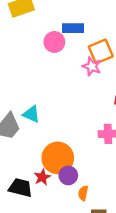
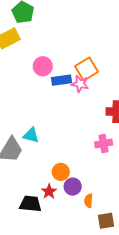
blue rectangle: (73, 28) -> (62, 80), moved
orange circle: (58, 158) -> (61, 172), size x0.6

